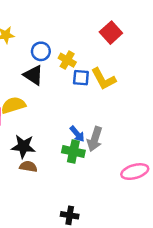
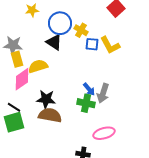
blue circle: (41, 51) -> (60, 23), size x1.5
brown semicircle: (28, 167) -> (50, 115), size x1.6
pink ellipse: (135, 172) -> (104, 133), moved

